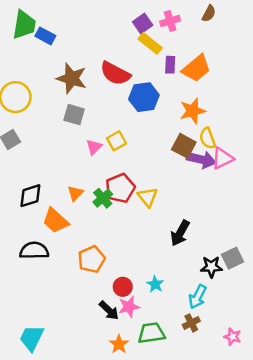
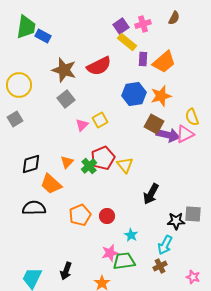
red semicircle: (115, 73) -> (99, 66), turned -55
blue hexagon: (144, 97) -> (134, 94), moved
gray square: (74, 115) -> (66, 99), turned 36
yellow semicircle: (208, 138) -> (192, 117), moved
gray square: (233, 258) -> (193, 214), turned 30
red circle: (123, 287) -> (107, 216), moved
black arrow: (109, 310) -> (66, 271), moved, turned 66
green trapezoid: (151, 333) -> (124, 261), moved

